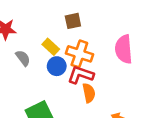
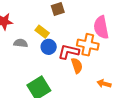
orange cross: (79, 54) -> (88, 45), moved
gray semicircle: (23, 58) -> (21, 43), turned -40

